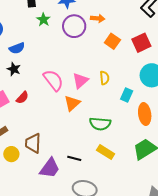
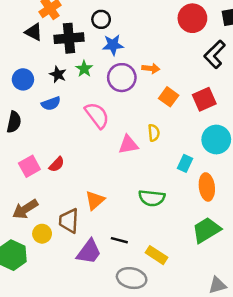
black star: (14, 69) -> (58, 74), moved
yellow semicircle: (104, 78) -> (154, 133), moved
pink semicircle: (53, 80) -> (97, 115), moved
pink triangle: (80, 81) -> (128, 145), turned 30
orange triangle: (72, 103) -> (95, 200), moved
yellow rectangle: (106, 152) -> (157, 255), moved

